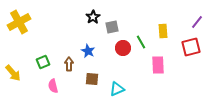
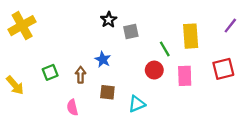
yellow rectangle: (163, 31) -> (191, 36), size x1.5
red square: (191, 47) -> (223, 69), moved
red circle: (123, 48) -> (154, 70), moved
pink semicircle: (53, 86) -> (72, 107), moved

